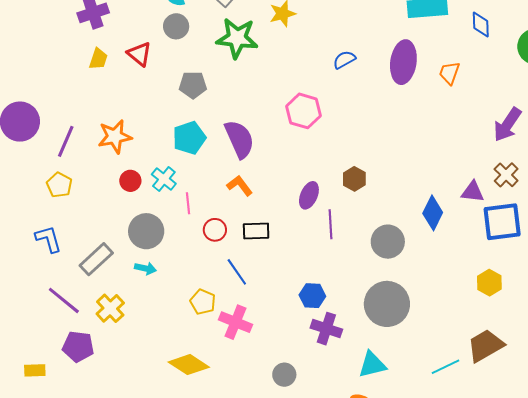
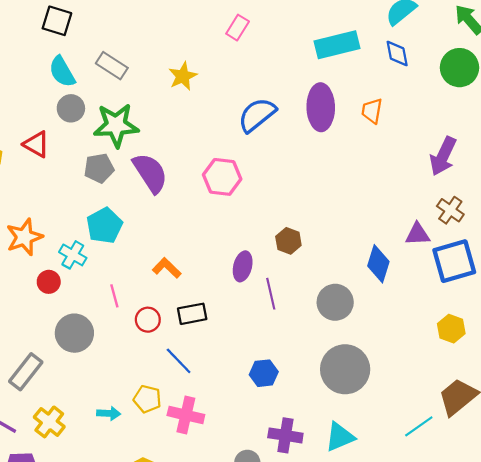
green star: (237, 38) -> (116, 125), moved
blue semicircle: (344, 60) -> (257, 115), size x1.6
purple semicircle: (239, 139) -> (150, 173), moved
cyan cross: (164, 179) -> (73, 255), moved
cyan arrow: (146, 268) -> (109, 413), moved
purple cross: (326, 329) -> (285, 435), moved

